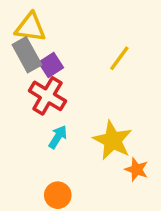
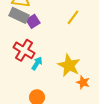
gray rectangle: (27, 55) -> (19, 15), turned -36
red cross: (47, 96) -> (24, 50), moved

